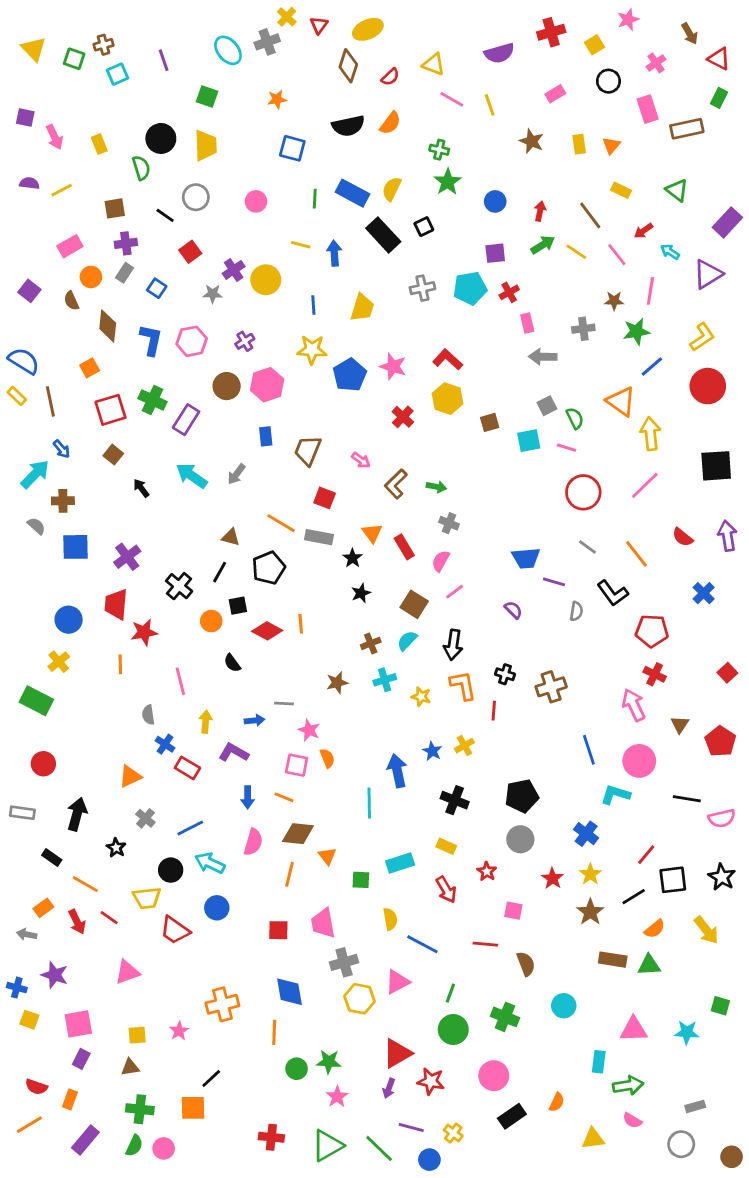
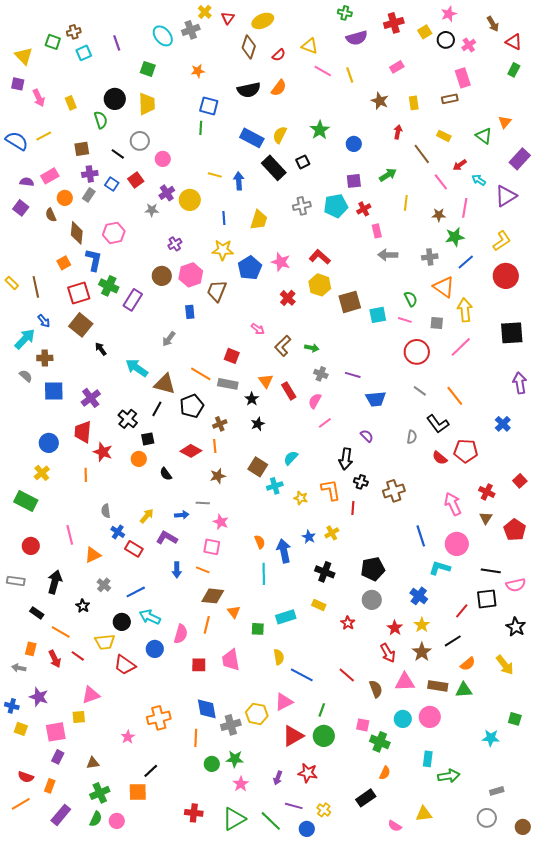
yellow triangle: (34, 49) -> (24, 56), moved
black circle: (608, 81) -> (446, 40), moved
brown rectangle: (687, 129) -> (450, 99), moved, size x0.7
orange triangle: (611, 145) -> (505, 122), moved
green cross: (439, 150) -> (345, 13), moved
purple semicircle: (29, 183) -> (27, 182), moved
green line: (315, 199) -> (201, 128), moved
pink circle: (256, 201) -> (163, 159), moved
red arrow: (540, 211) -> (398, 132), moved
yellow line: (576, 252) -> (406, 203), moved, turned 63
blue square: (157, 288) -> (112, 184), moved
gray cross: (583, 329) -> (430, 257), moved
blue L-shape: (151, 340) -> (94, 260), moved
pink hexagon: (192, 341) -> (114, 233), moved
blue semicircle: (24, 361) -> (17, 141), moved
gray square: (547, 406) -> (437, 323), moved, turned 32
brown square: (490, 422) -> (350, 302), size x1.6
brown trapezoid: (308, 450) -> (217, 291), moved
brown square: (113, 455) -> (81, 325), size x1.6
cyan arrow: (192, 476) -> (137, 368), moved
brown triangle: (231, 537) -> (165, 384), size x1.6
red semicircle: (683, 537) -> (440, 458), moved
purple line: (554, 582) -> (353, 375), moved
brown square: (414, 604) -> (258, 467), moved
black square: (238, 606) -> (148, 439), moved
orange circle: (211, 621) -> (139, 459), moved
red star: (144, 632) -> (103, 452), turned 30
brown cross: (371, 643) -> (220, 424), moved
black arrow: (453, 645) -> (346, 459), moved
red cross: (655, 674) -> (487, 492), moved
pink line: (180, 681) -> (70, 535), moved
brown star: (337, 683) -> (218, 476), moved
yellow arrow: (206, 722) -> (147, 516), turned 35
orange semicircle: (327, 758) -> (260, 542), moved
pink semicircle: (253, 842) -> (181, 634), moved
black square: (673, 880) -> (487, 599), moved
red arrow: (446, 890) -> (388, 653), moved
orange rectangle: (43, 908) -> (31, 649), turned -40
pink square: (513, 911) -> (363, 725), moved
red line: (485, 944) -> (347, 675), turned 36
gray cross: (344, 962) -> (231, 725), moved
green cross: (505, 1017) -> (380, 742), moved
pink triangle: (634, 1030) -> (405, 682), moved
yellow square: (137, 1035) -> (79, 717), moved
red triangle: (397, 1053) -> (293, 736), moved
pink circle: (494, 1076) -> (430, 717), moved
orange semicircle: (557, 1102) -> (385, 773), moved
green cross: (140, 1109) -> (100, 793), turned -30
pink semicircle: (632, 1120) -> (395, 826), moved

